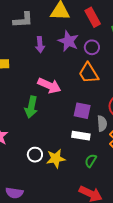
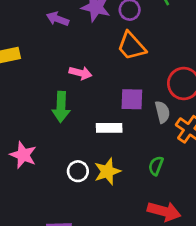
purple arrow: (40, 45) -> (58, 19), turned 126
pink arrow: (49, 86) -> (80, 73), size x0.7
white rectangle: (81, 136) -> (109, 128), moved

